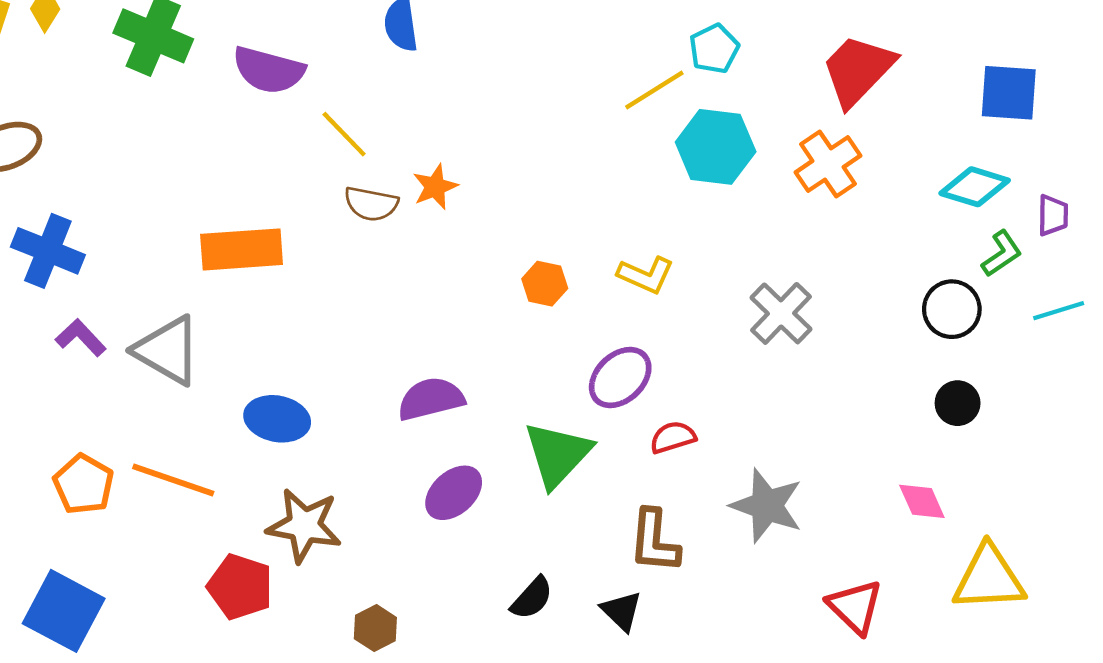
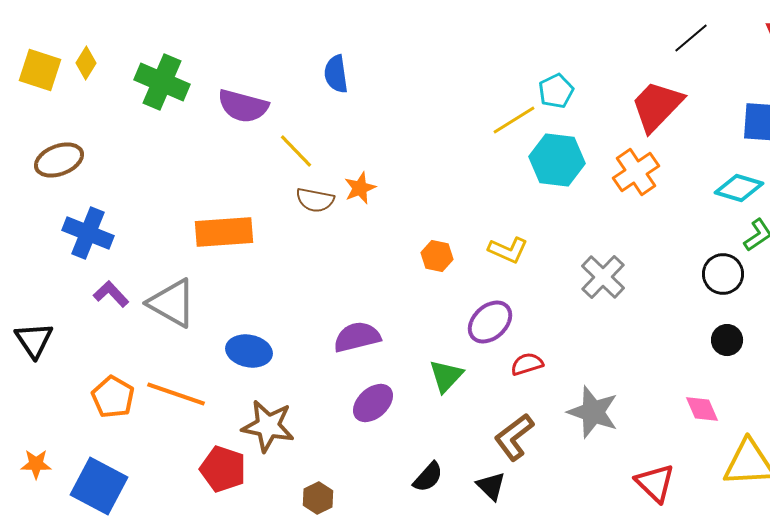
green triangle: (558, 454) -> (446, 376), size x0.7
brown L-shape: (654, 541) -> (514, 437), turned 48

